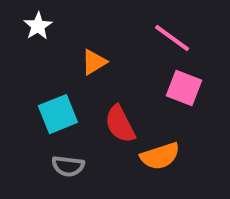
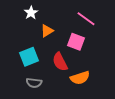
white star: (38, 26) -> (31, 13), moved
pink square: (184, 88) -> (76, 42), moved

